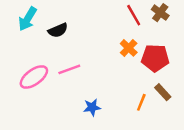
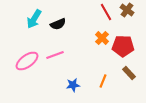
cyan arrow: (28, 19) -> (34, 19), moved
black semicircle: (58, 30) -> (58, 24), moved
orange line: (141, 102) -> (103, 81), moved

